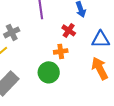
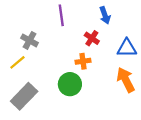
gray cross: (12, 32) -> (30, 40), turned -35

